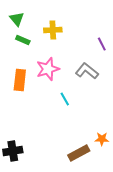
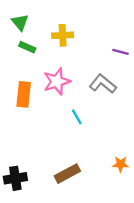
purple line: (102, 44) -> (121, 52), turned -48
brown rectangle: (79, 153) -> (67, 174), moved

